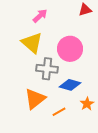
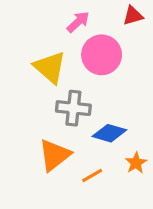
pink arrow: (40, 16) -> (78, 22), moved
pink circle: (70, 49) -> (102, 55), moved

